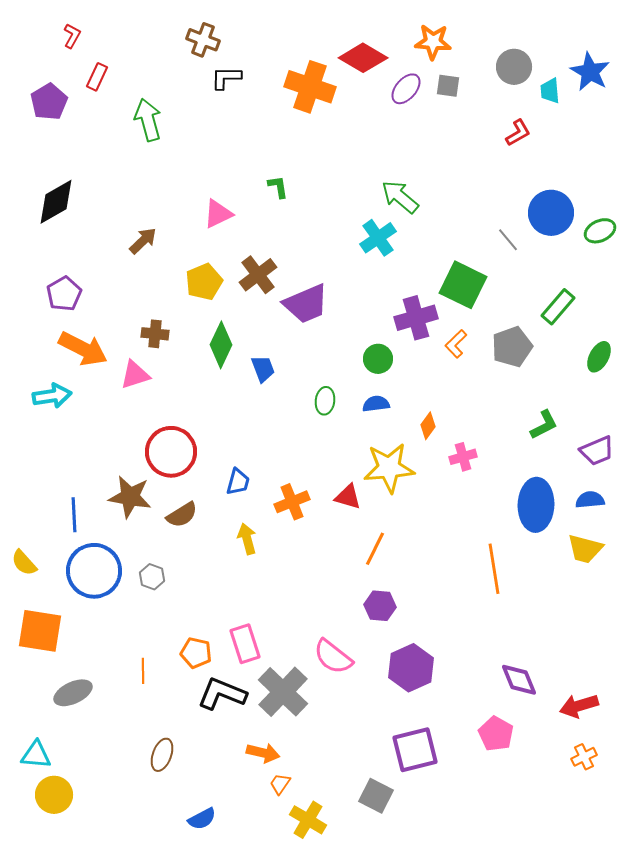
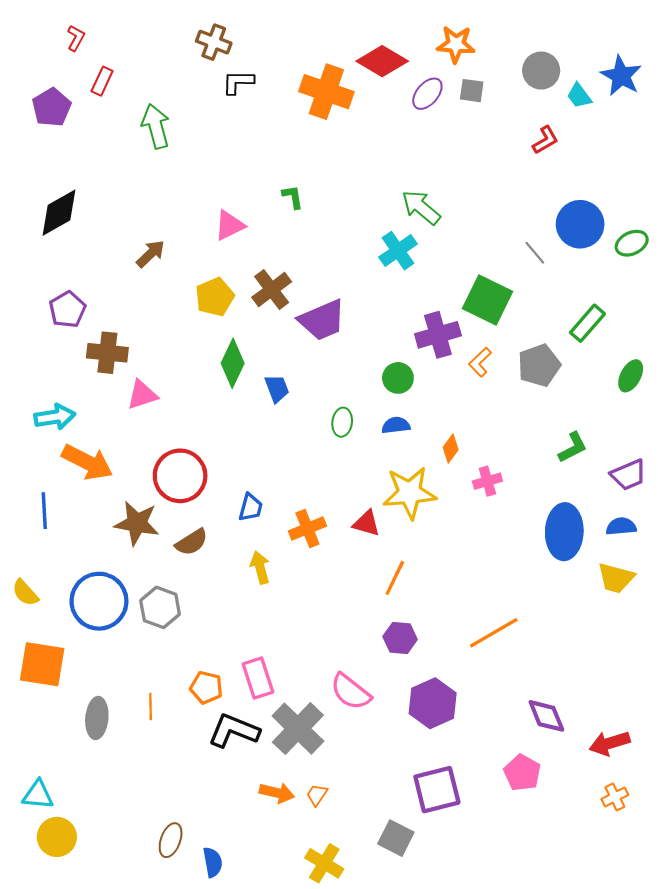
cyan trapezoid: (550, 91) -> (579, 96), turned -32
brown cross: (155, 334) -> (107, 353), moved, size x1.4
orange arrow: (83, 349) -> (87, 462), moved
blue line: (74, 515) -> (44, 511), moved
orange line: (494, 569) -> (494, 633), moved, turned 69
gray hexagon: (152, 577) -> (160, 607), size x1.5
gray ellipse: (73, 693) -> (97, 718), moved, turned -60
brown ellipse: (162, 755) -> (171, 840), moved
orange trapezoid: (280, 784) -> (317, 795), moved
blue semicircle: (202, 819) -> (213, 862), turned -72

